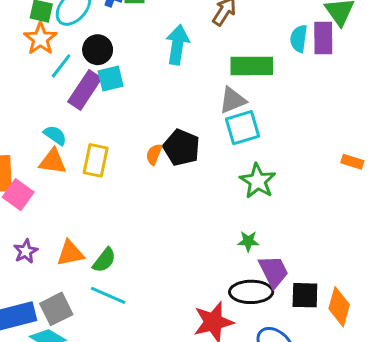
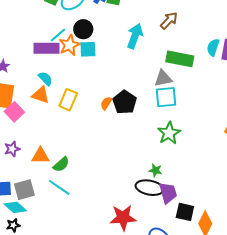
orange star: (40, 39) -> (69, 45), moved
purple rectangle: (85, 90) -> (47, 48), moved, turned 45
black ellipse: (251, 292) -> (150, 188), moved

